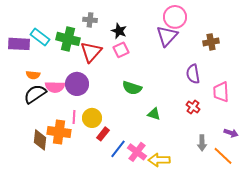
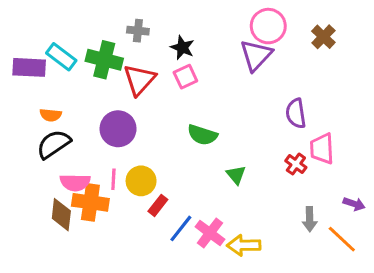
brown cross: (211, 42) -> (323, 37), moved, turned -35
pink semicircle: (55, 87) -> (75, 182), moved
pink trapezoid: (221, 92) -> (322, 149), moved
green triangle: (154, 114) -> (236, 175), turned 32

